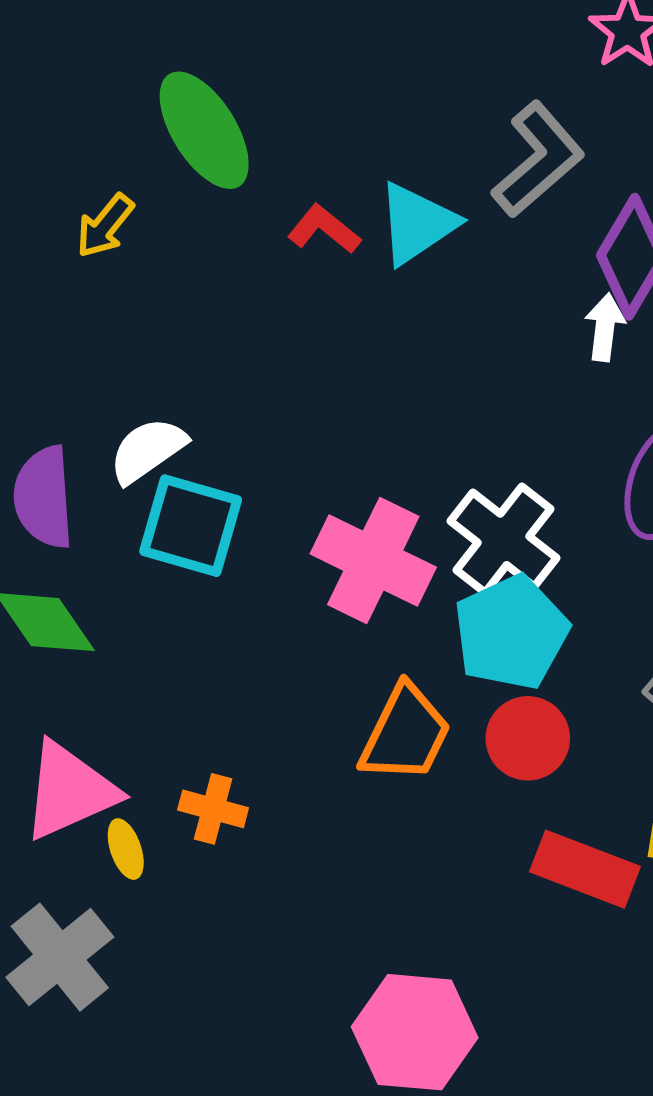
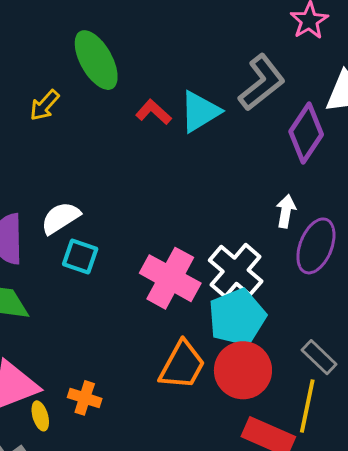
white arrow: (605, 327) -> (286, 211), moved
cyan square: (191, 526) -> (80, 257), size x0.7
red circle: (528, 738) -> (243, 370), size x1.4

